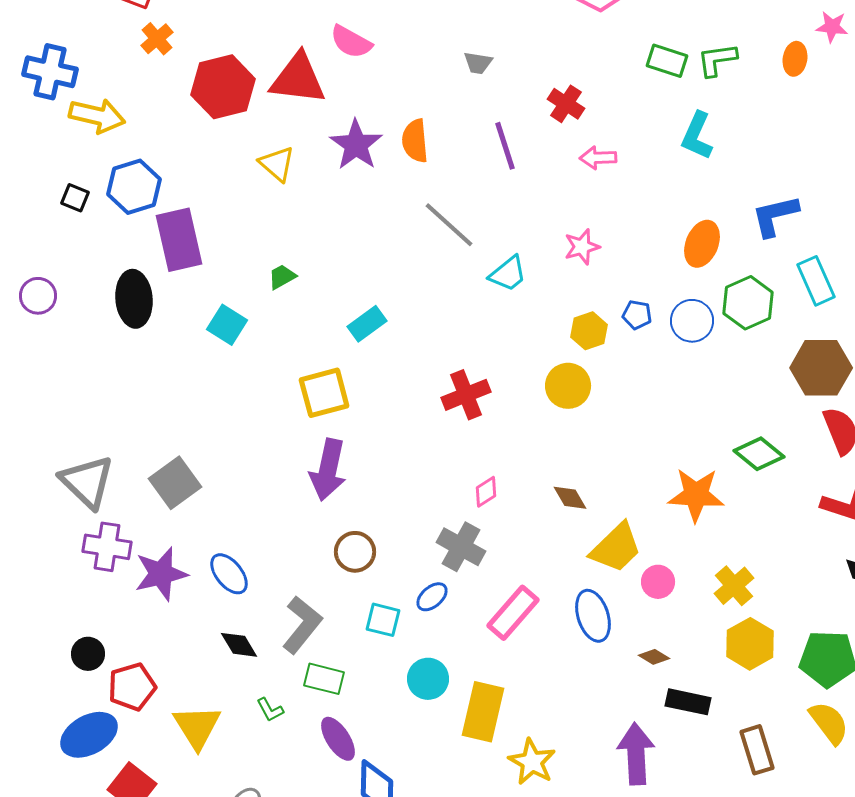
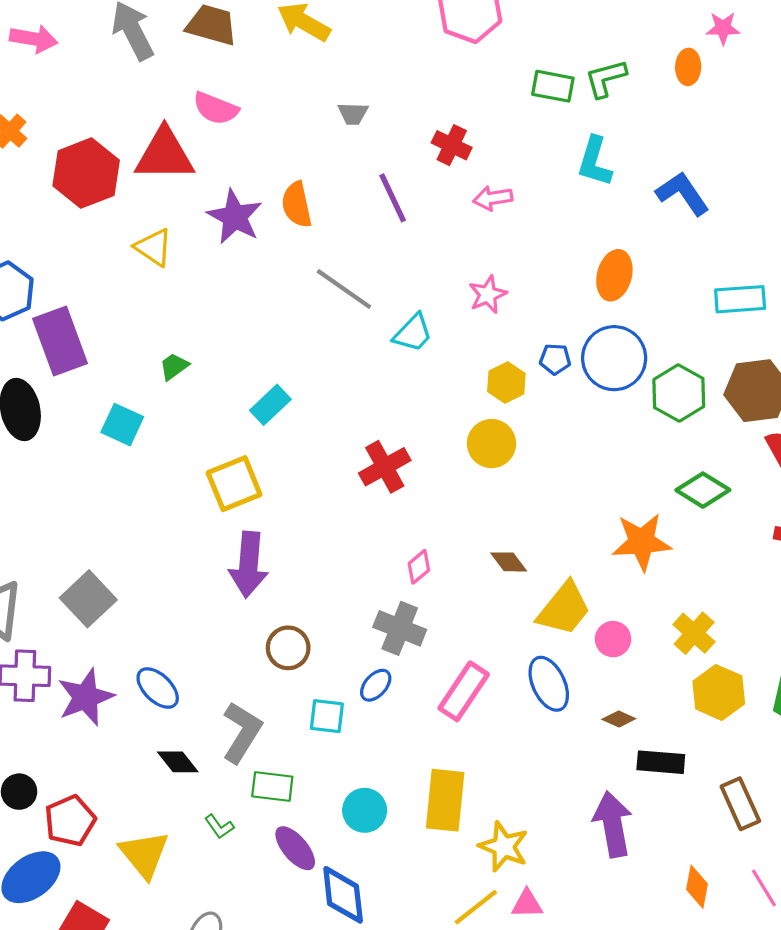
blue L-shape: (775, 216) -> (683, 193), moved, turned 76
cyan rectangle: (816, 281) -> (740, 299), turned -63
green hexagon: (748, 303) -> (679, 393), moved
blue circle: (692, 321) -> (614, 358), size x1.4
cyan circle: (428, 679) -> (365, 810), moved

